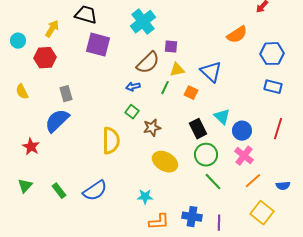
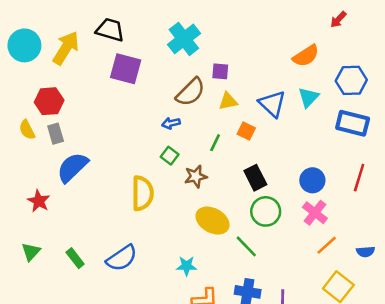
yellow arrow: (52, 29) -> (66, 48), size x1.5
cyan circle: (18, 41) -> (24, 45), moved, size x1.6
red hexagon: (45, 58) -> (49, 101), moved
blue rectangle: (273, 87) -> (353, 123), size x1.4
green line: (165, 88) -> (215, 143), moved
gray rectangle: (66, 94) -> (56, 134), moved
cyan triangle: (222, 117) -> (308, 97), moved, turned 30
green line: (213, 182) -> (246, 246), moved

